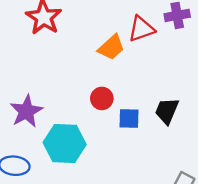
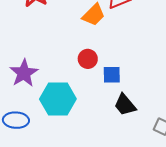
black trapezoid: (167, 111) -> (125, 105), moved, turned -60

